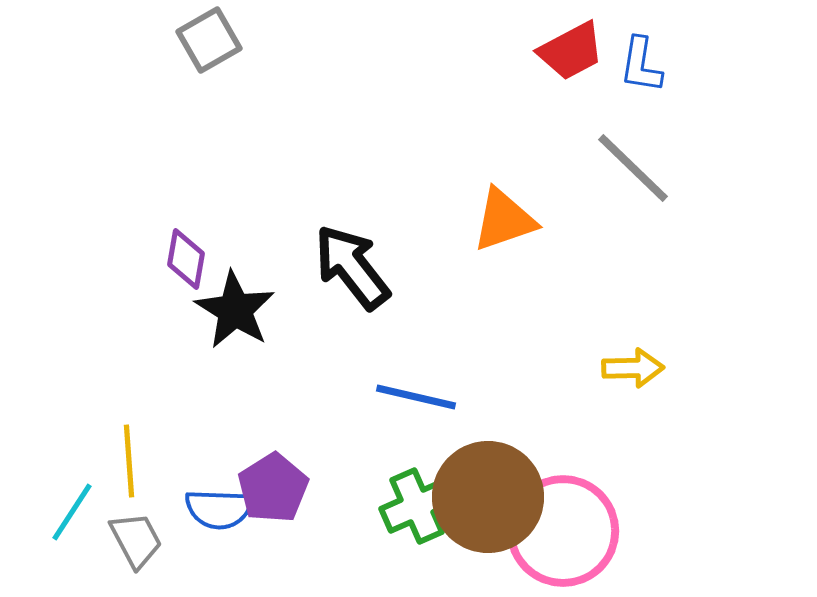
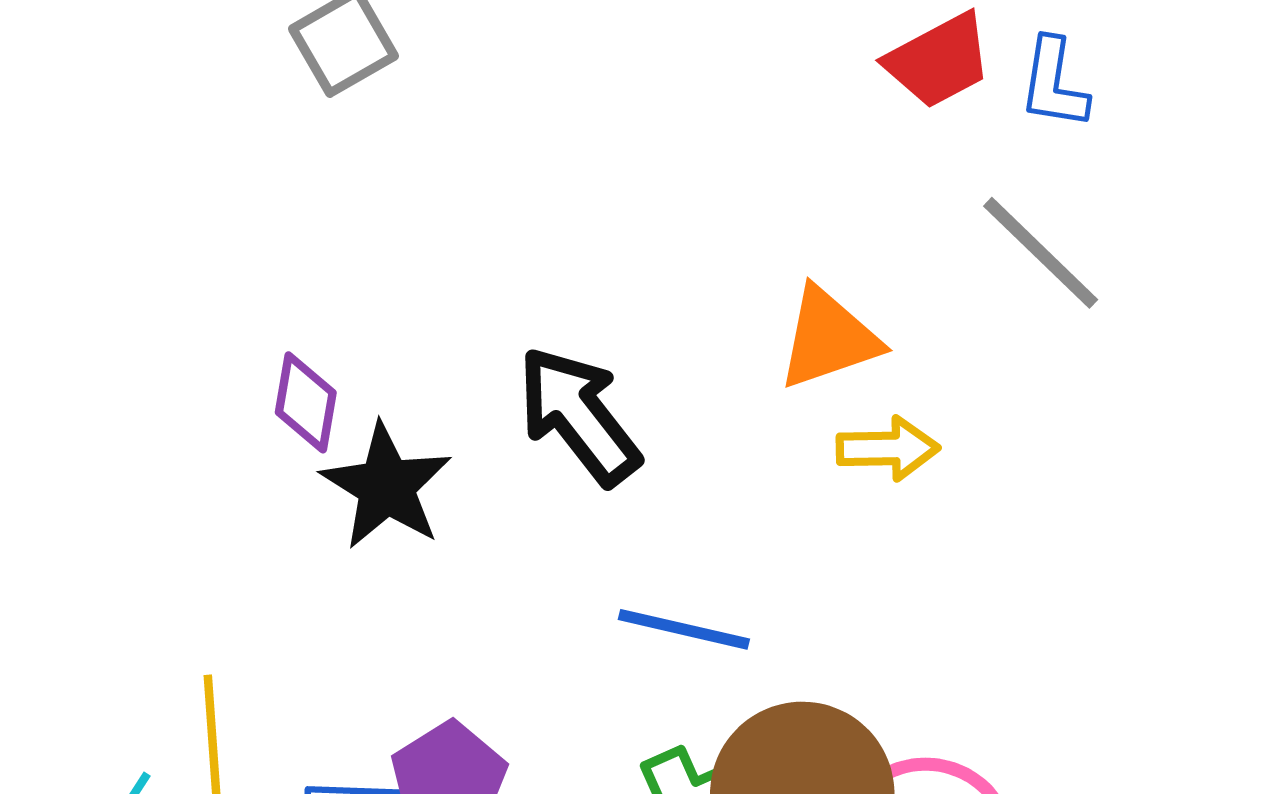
yellow arrow: (633, 368) -> (888, 449), moved

